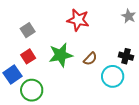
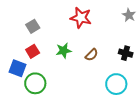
green star: (61, 55) -> (64, 51), size x0.7
blue square: (13, 75) -> (17, 68), turned -36
cyan circle: (113, 76) -> (116, 84), moved

